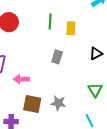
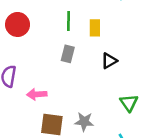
black triangle: (96, 53) -> (109, 61), moved
gray rectangle: (57, 57) -> (68, 54), moved

